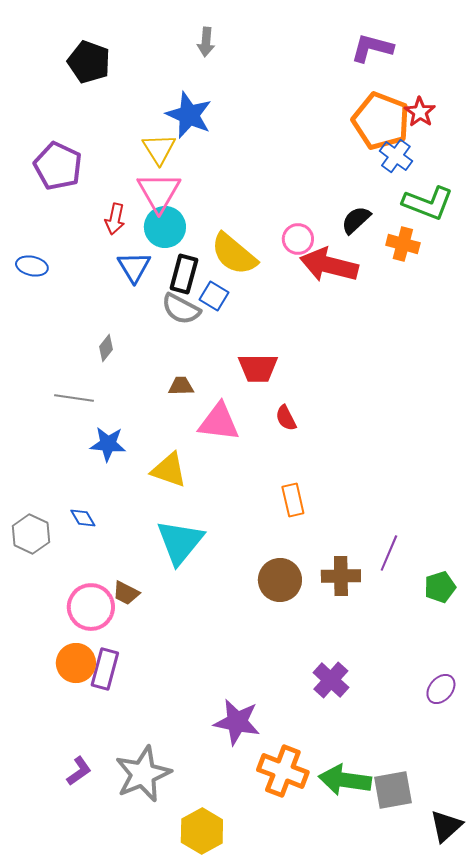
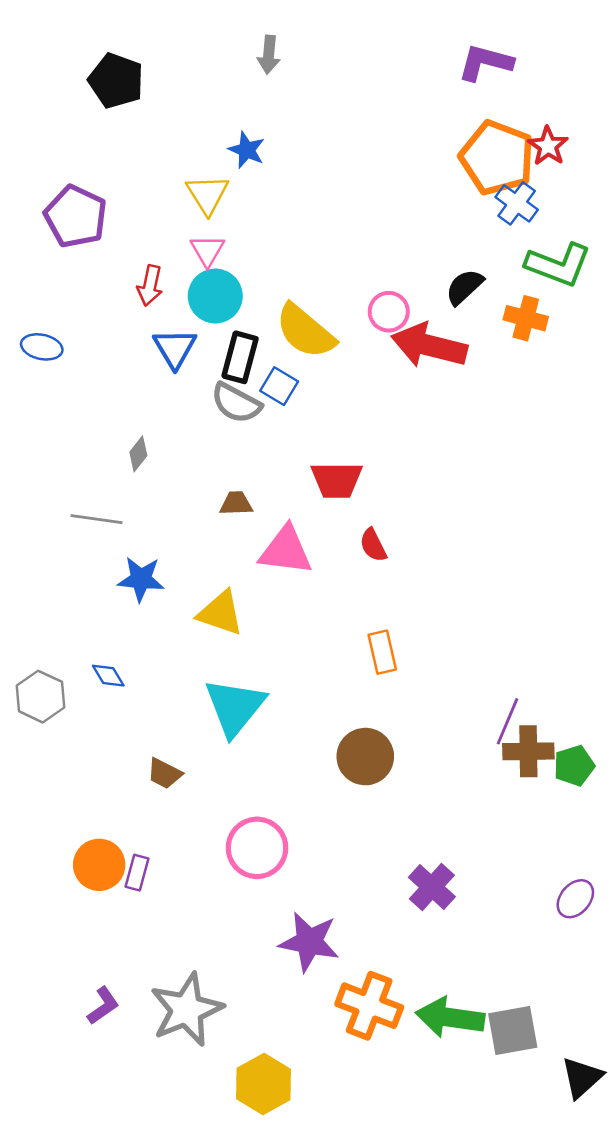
blue star: (189, 115) -> (247, 150), size x0.6
pink triangle: (159, 192) -> (207, 250), size x0.6
brown cross: (341, 576) -> (528, 751), moved
pink circle: (91, 607) -> (257, 848), moved
purple rectangle: (105, 669) -> (137, 873), size x0.7

